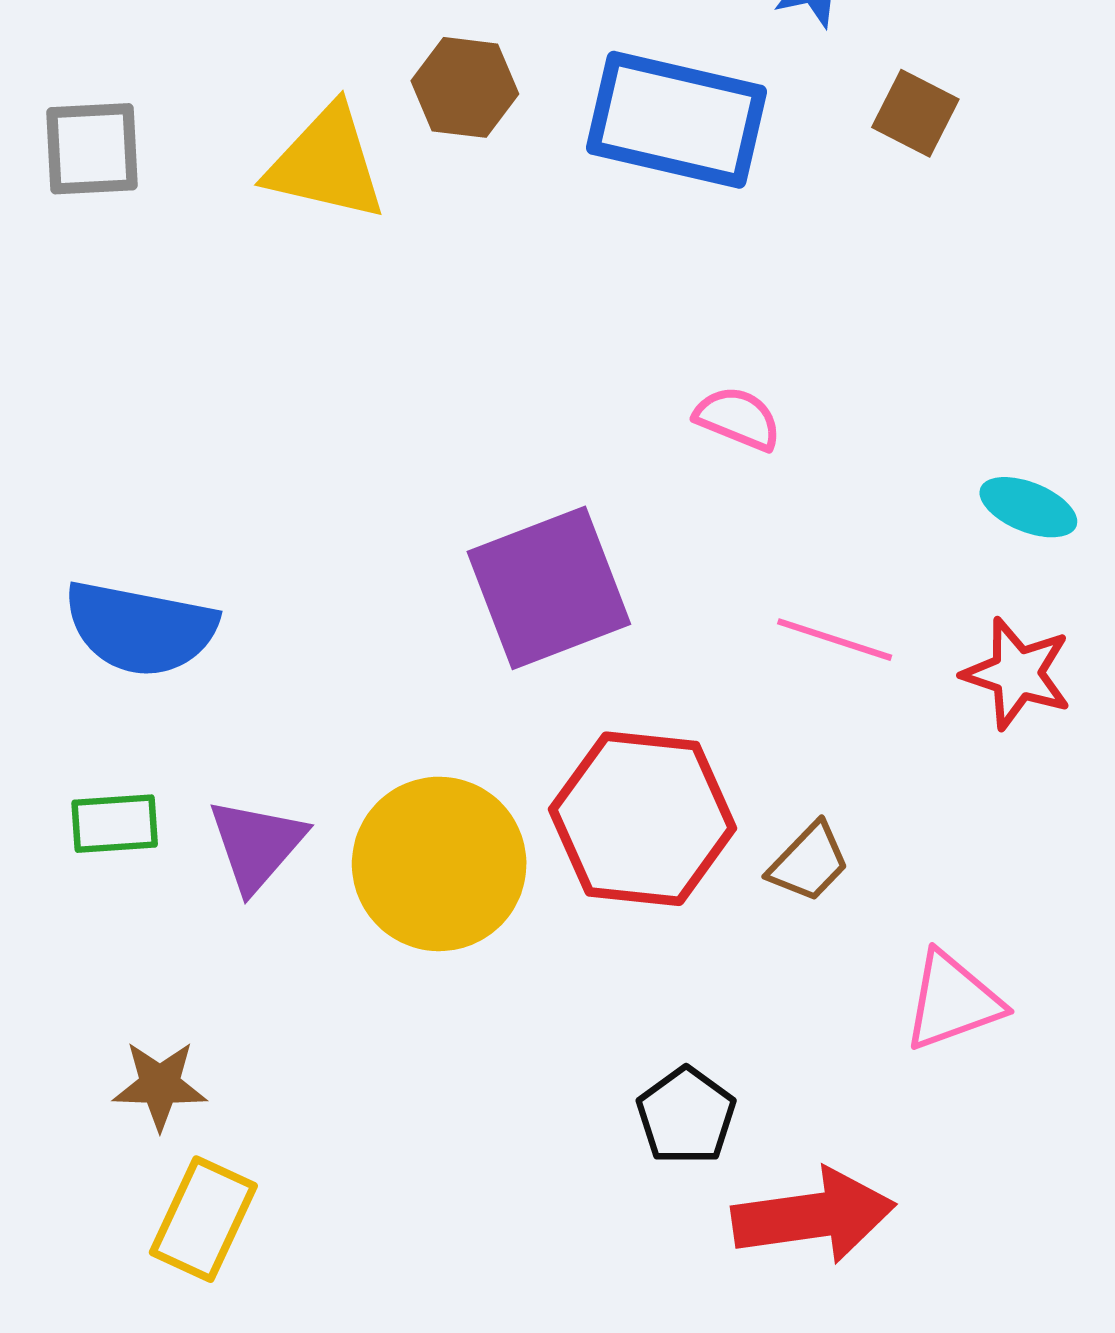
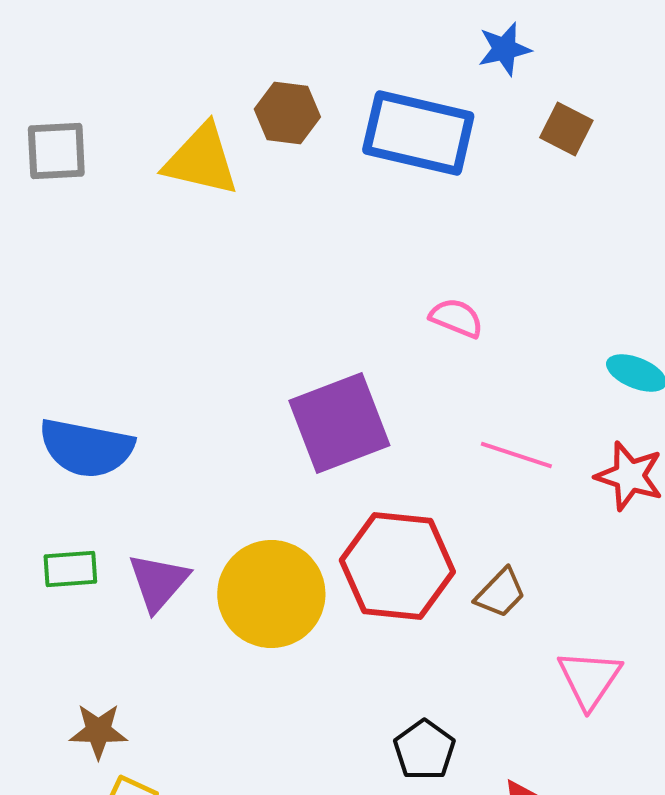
pink triangle: (952, 1001) -> (589, 679), turned -36

